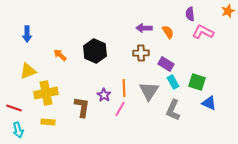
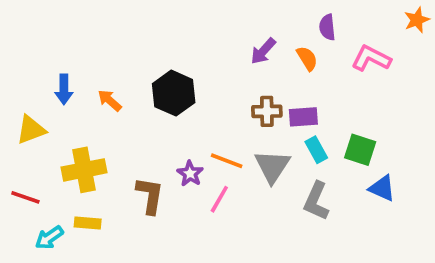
purple semicircle: (190, 14) -> (327, 27), moved
purple arrow: (144, 28) -> (263, 51), turned -49
blue arrow: (27, 34) -> (64, 89), moved
brown cross: (141, 53) -> (267, 111), moved
purple rectangle: (166, 64) -> (303, 117), turned -35
yellow triangle: (28, 71) -> (31, 130), moved
orange line: (124, 88) -> (227, 161), turned -66
cyan arrow: (18, 130) -> (49, 238), moved, turned 70

